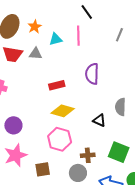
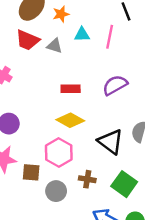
purple semicircle: (92, 74) -> (115, 85), turned 45
black triangle: (99, 120) -> (111, 142), size x1.6
brown square: (43, 169) -> (31, 172), moved
gray circle: (78, 173) -> (56, 191), moved

